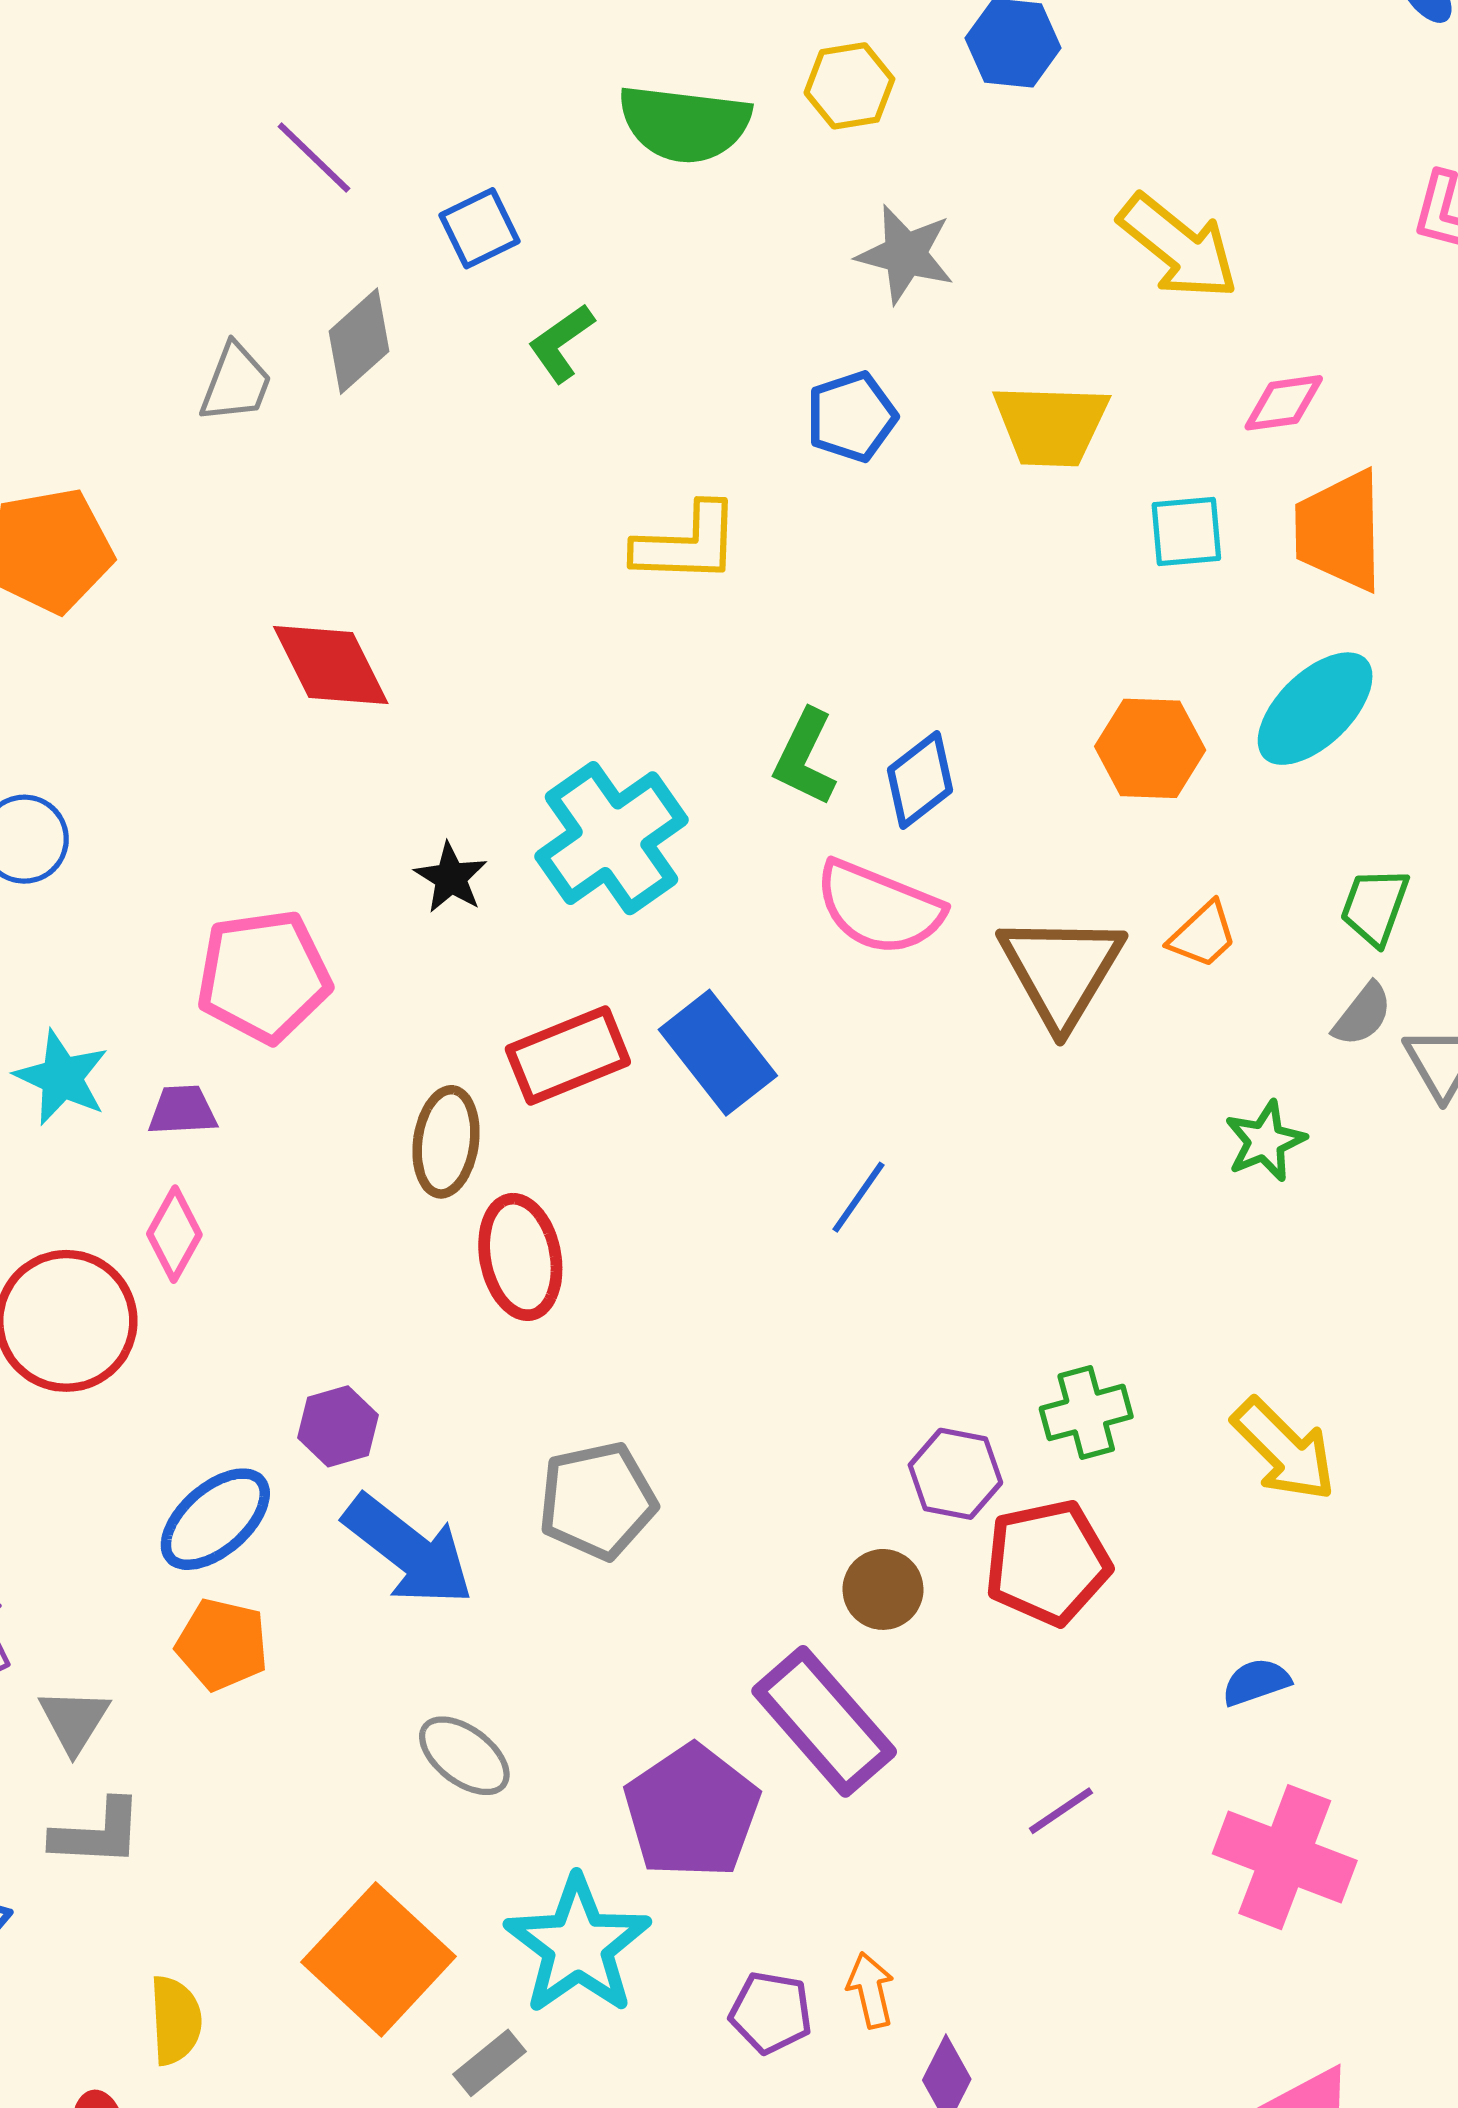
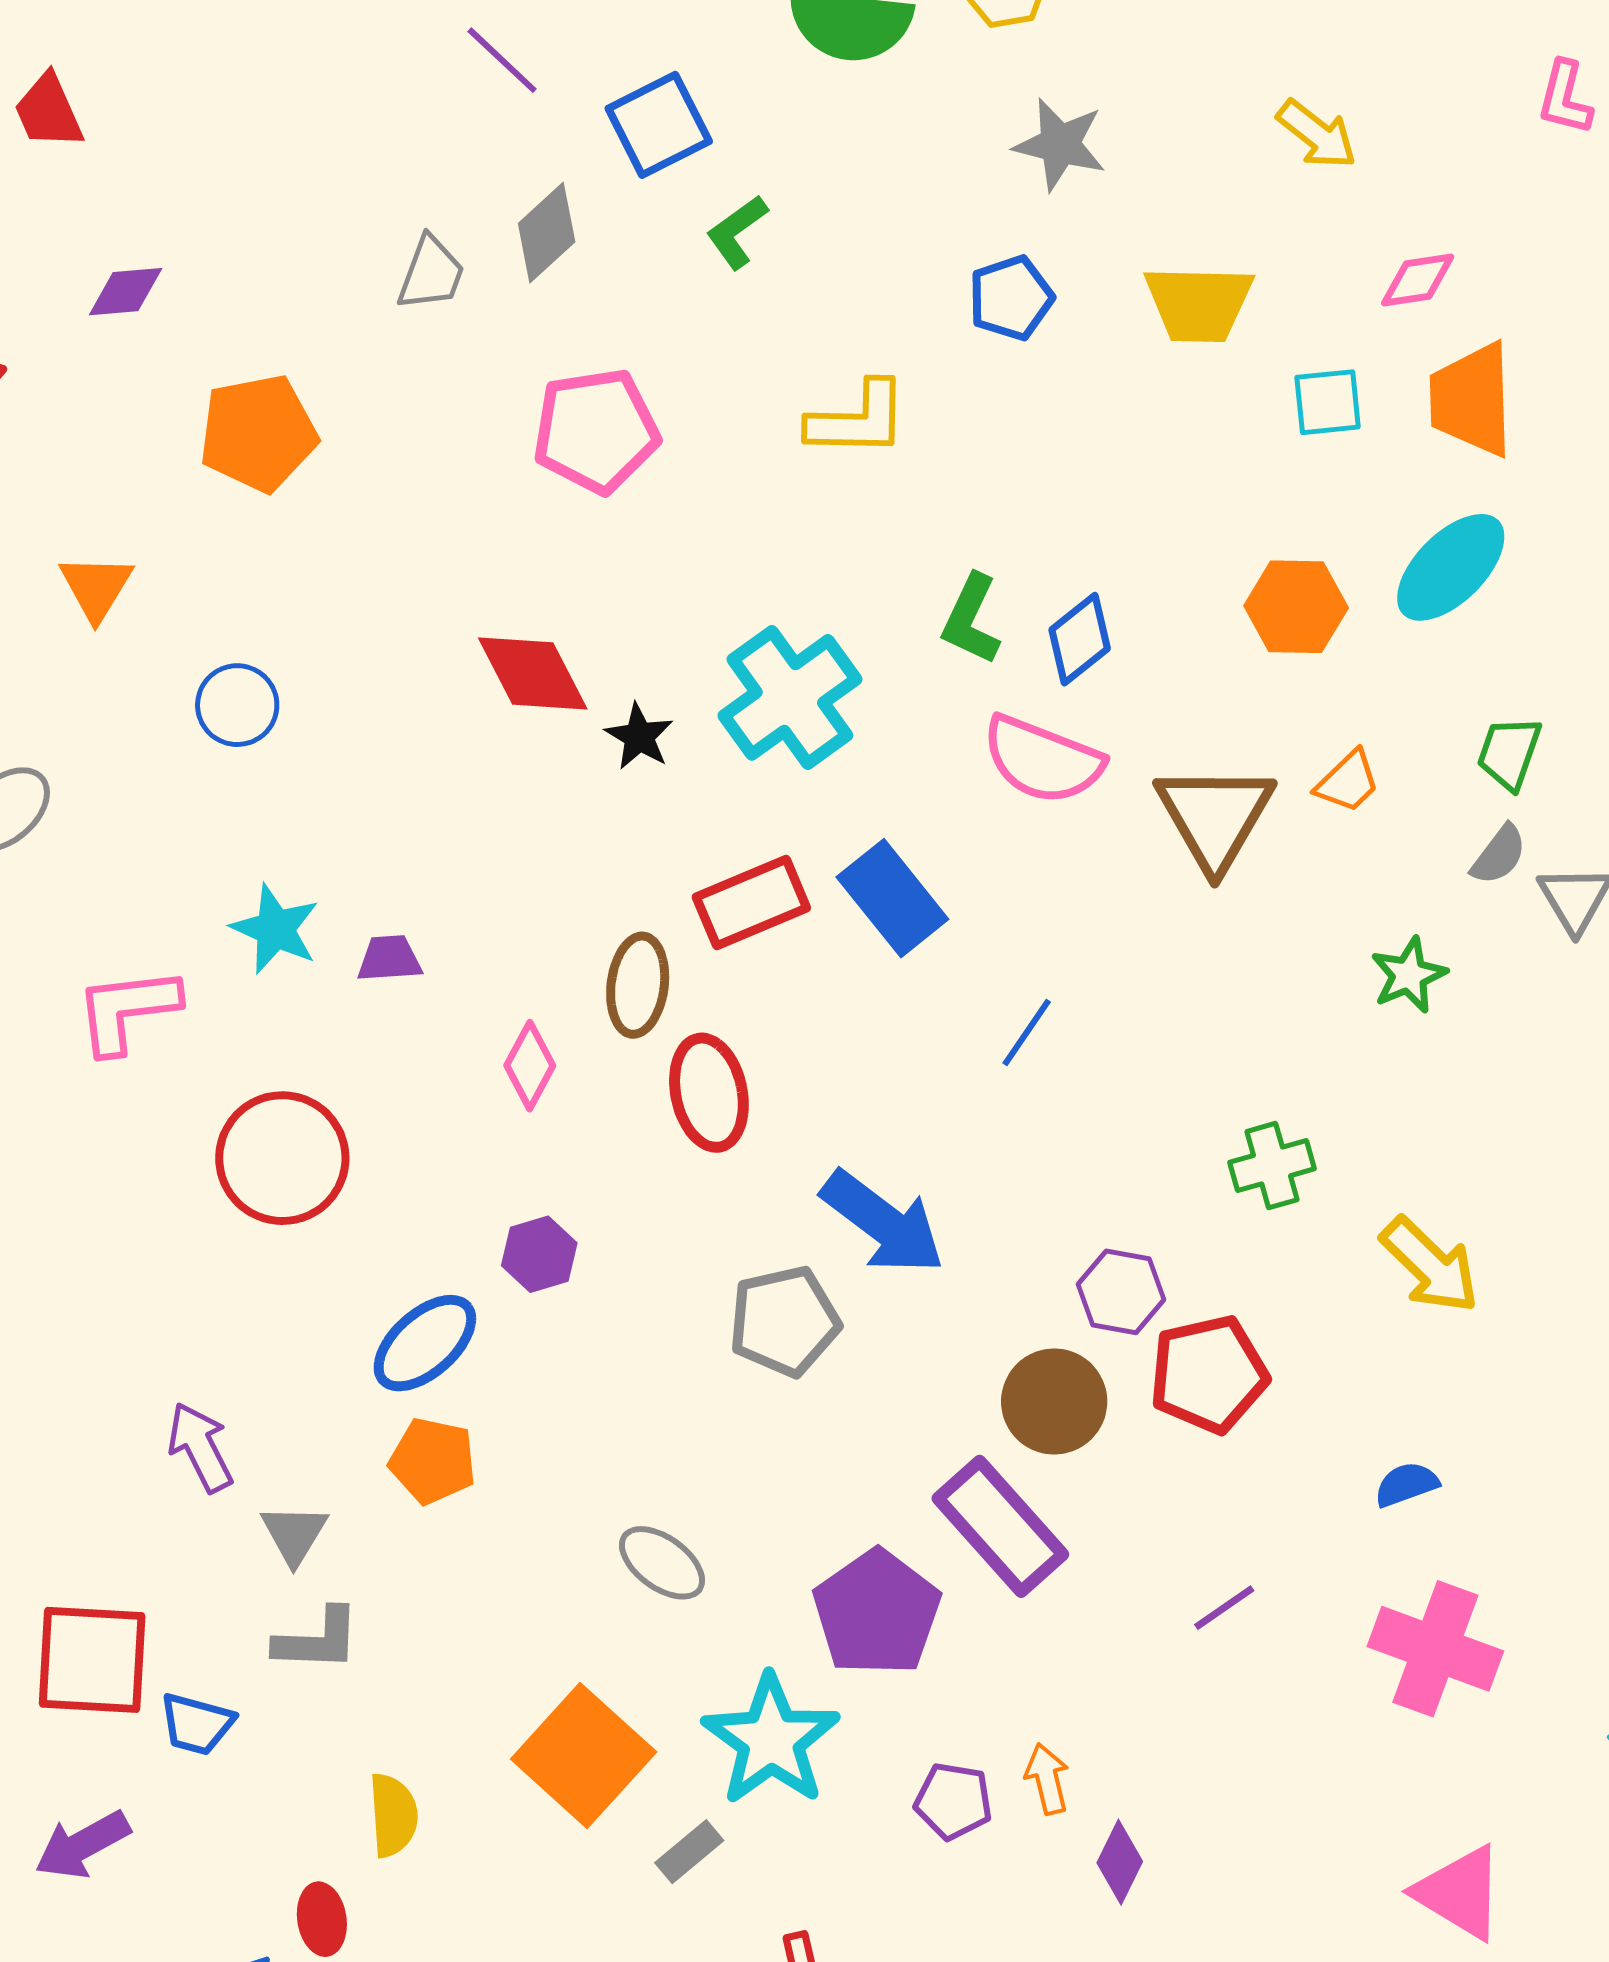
blue square: (479, 228) -> (659, 125), size x1.4
yellow arrow: (1178, 247) -> (1317, 134), size x0.7
red diamond: (331, 665) -> (533, 673), moved
pink pentagon: (264, 976) -> (596, 431), moved
pink diamond: (174, 1234) -> (530, 1066), moved
green cross: (1086, 1412) -> (1272, 1166), moved
blue arrow: (409, 1550) -> (883, 1222), moved
brown circle: (883, 1589) -> (1054, 1401), size x1.4

